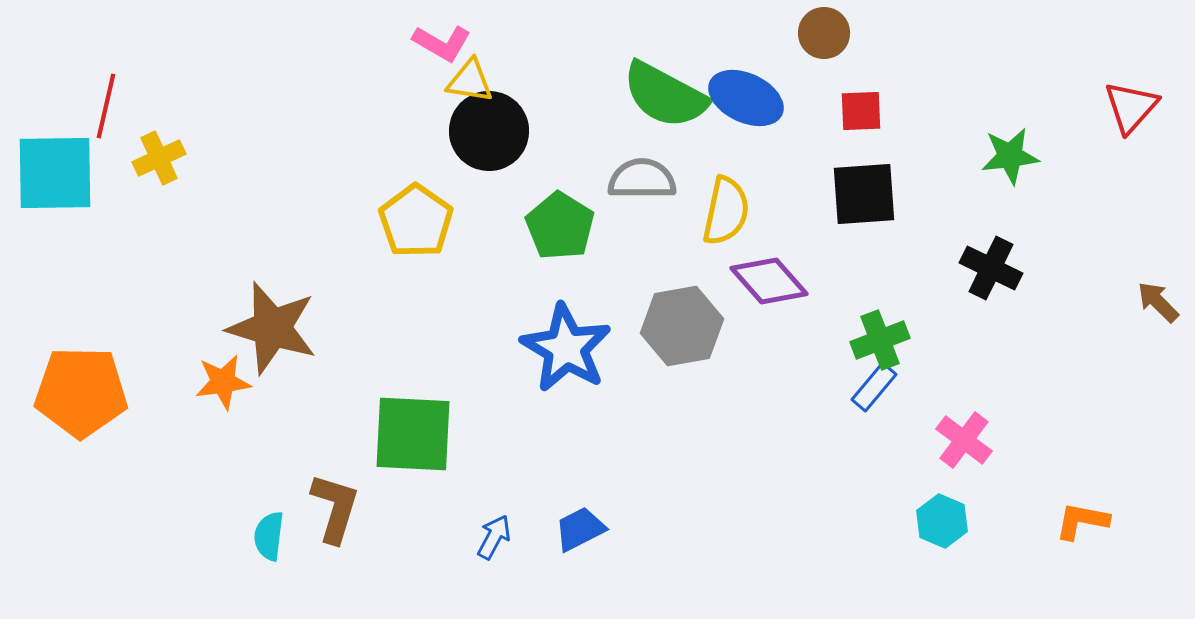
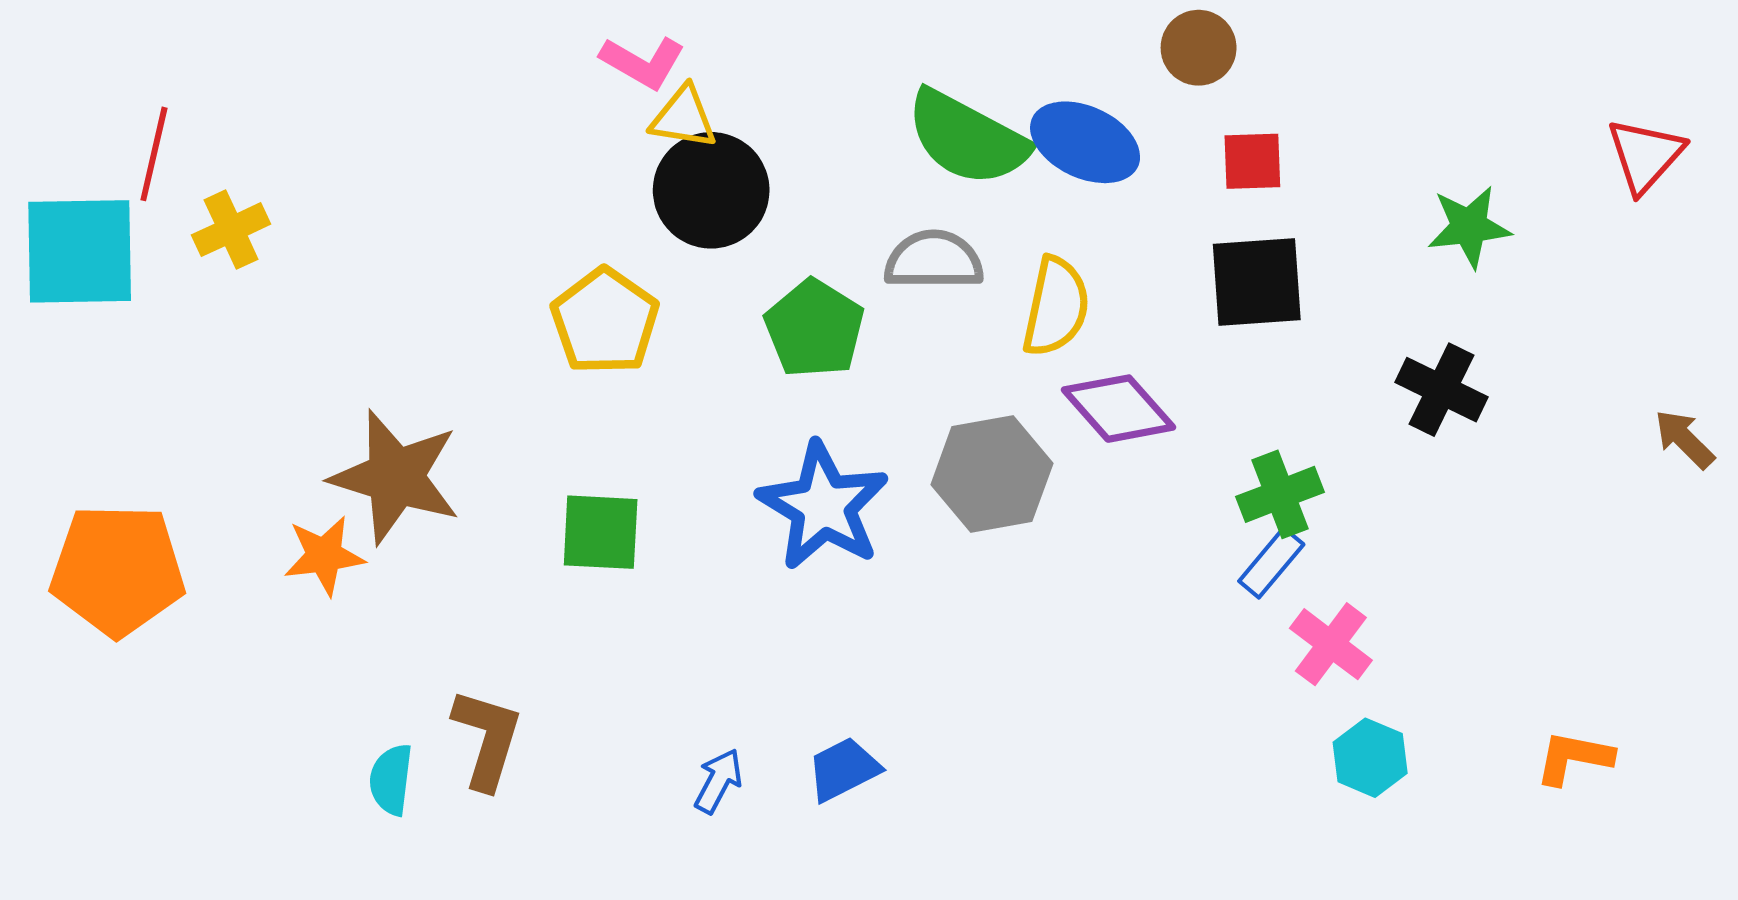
green square: (413, 434) -> (601, 532), moved, size x0.7
pink cross: (964, 440) -> (1331, 644), moved

